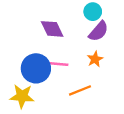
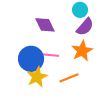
orange star: (95, 59) -> (82, 51), size x1.5
yellow star: (22, 96) -> (37, 77), moved, turned -30

